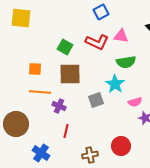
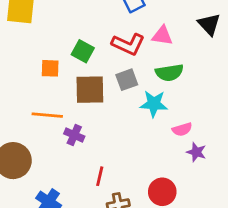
orange square: (35, 69) -> (50, 68), moved
cyan star: (115, 84) -> (154, 104), turned -30
gray square: (96, 100) -> (127, 80), moved
red line: (66, 131) -> (100, 176), moved

